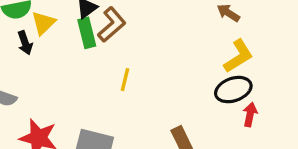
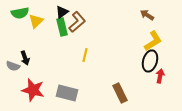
black arrow: (25, 43) -> (25, 58), moved
black ellipse: (233, 90) -> (150, 61), turned -55

